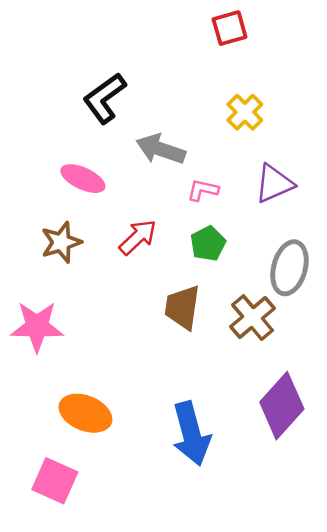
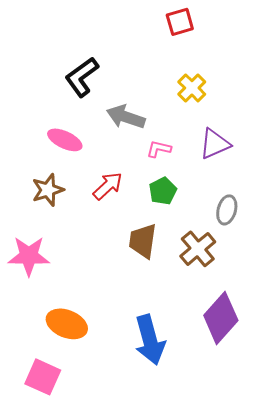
gray ellipse: (289, 268) -> (227, 210), size x0.7

